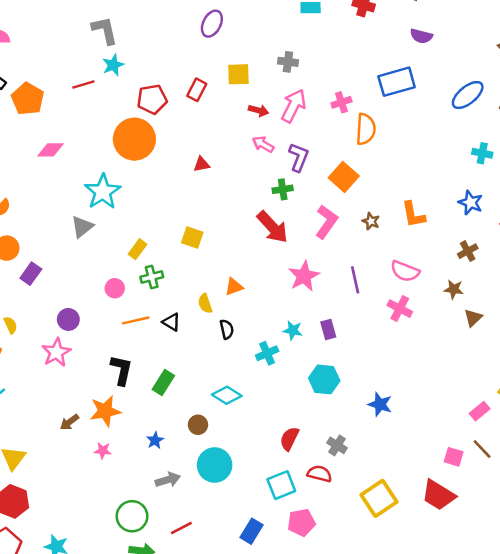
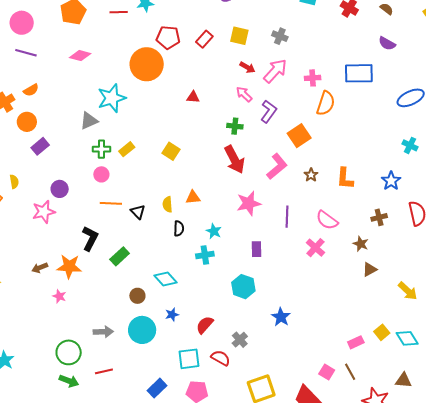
green cross: (283, 189) -> (235, 126), moved
green cross: (152, 277) -> (101, 149), moved
cyan star: (293, 330) -> (214, 231), moved
blue star: (155, 440) -> (172, 315), moved

